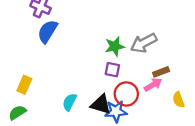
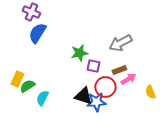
green star: (115, 46) -> (79, 53), moved
brown rectangle: (161, 72) -> (119, 70), moved
cyan semicircle: (70, 102) -> (42, 98), moved
green semicircle: (17, 112) -> (27, 86), moved

